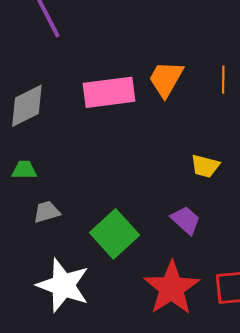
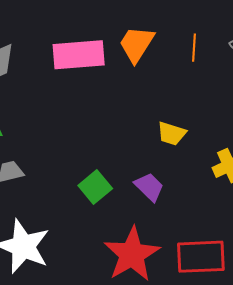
green square: (114, 234) -> (95, 187), moved, size x0.7

